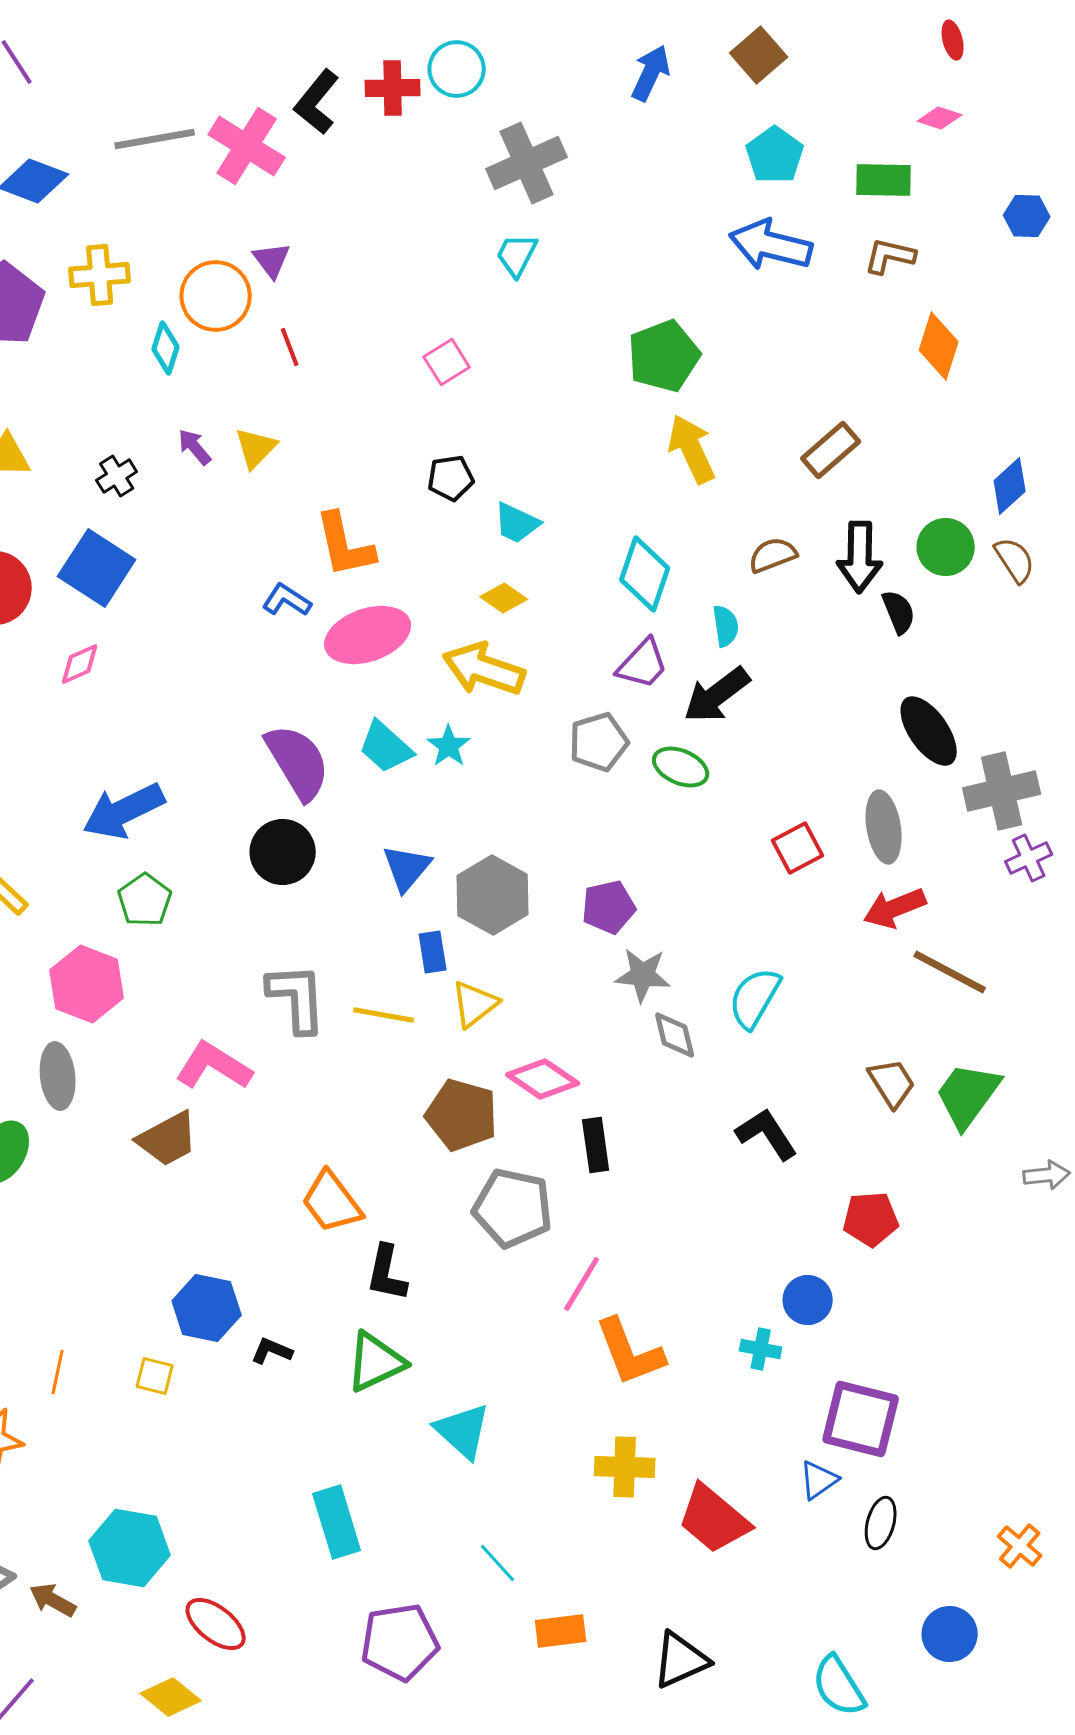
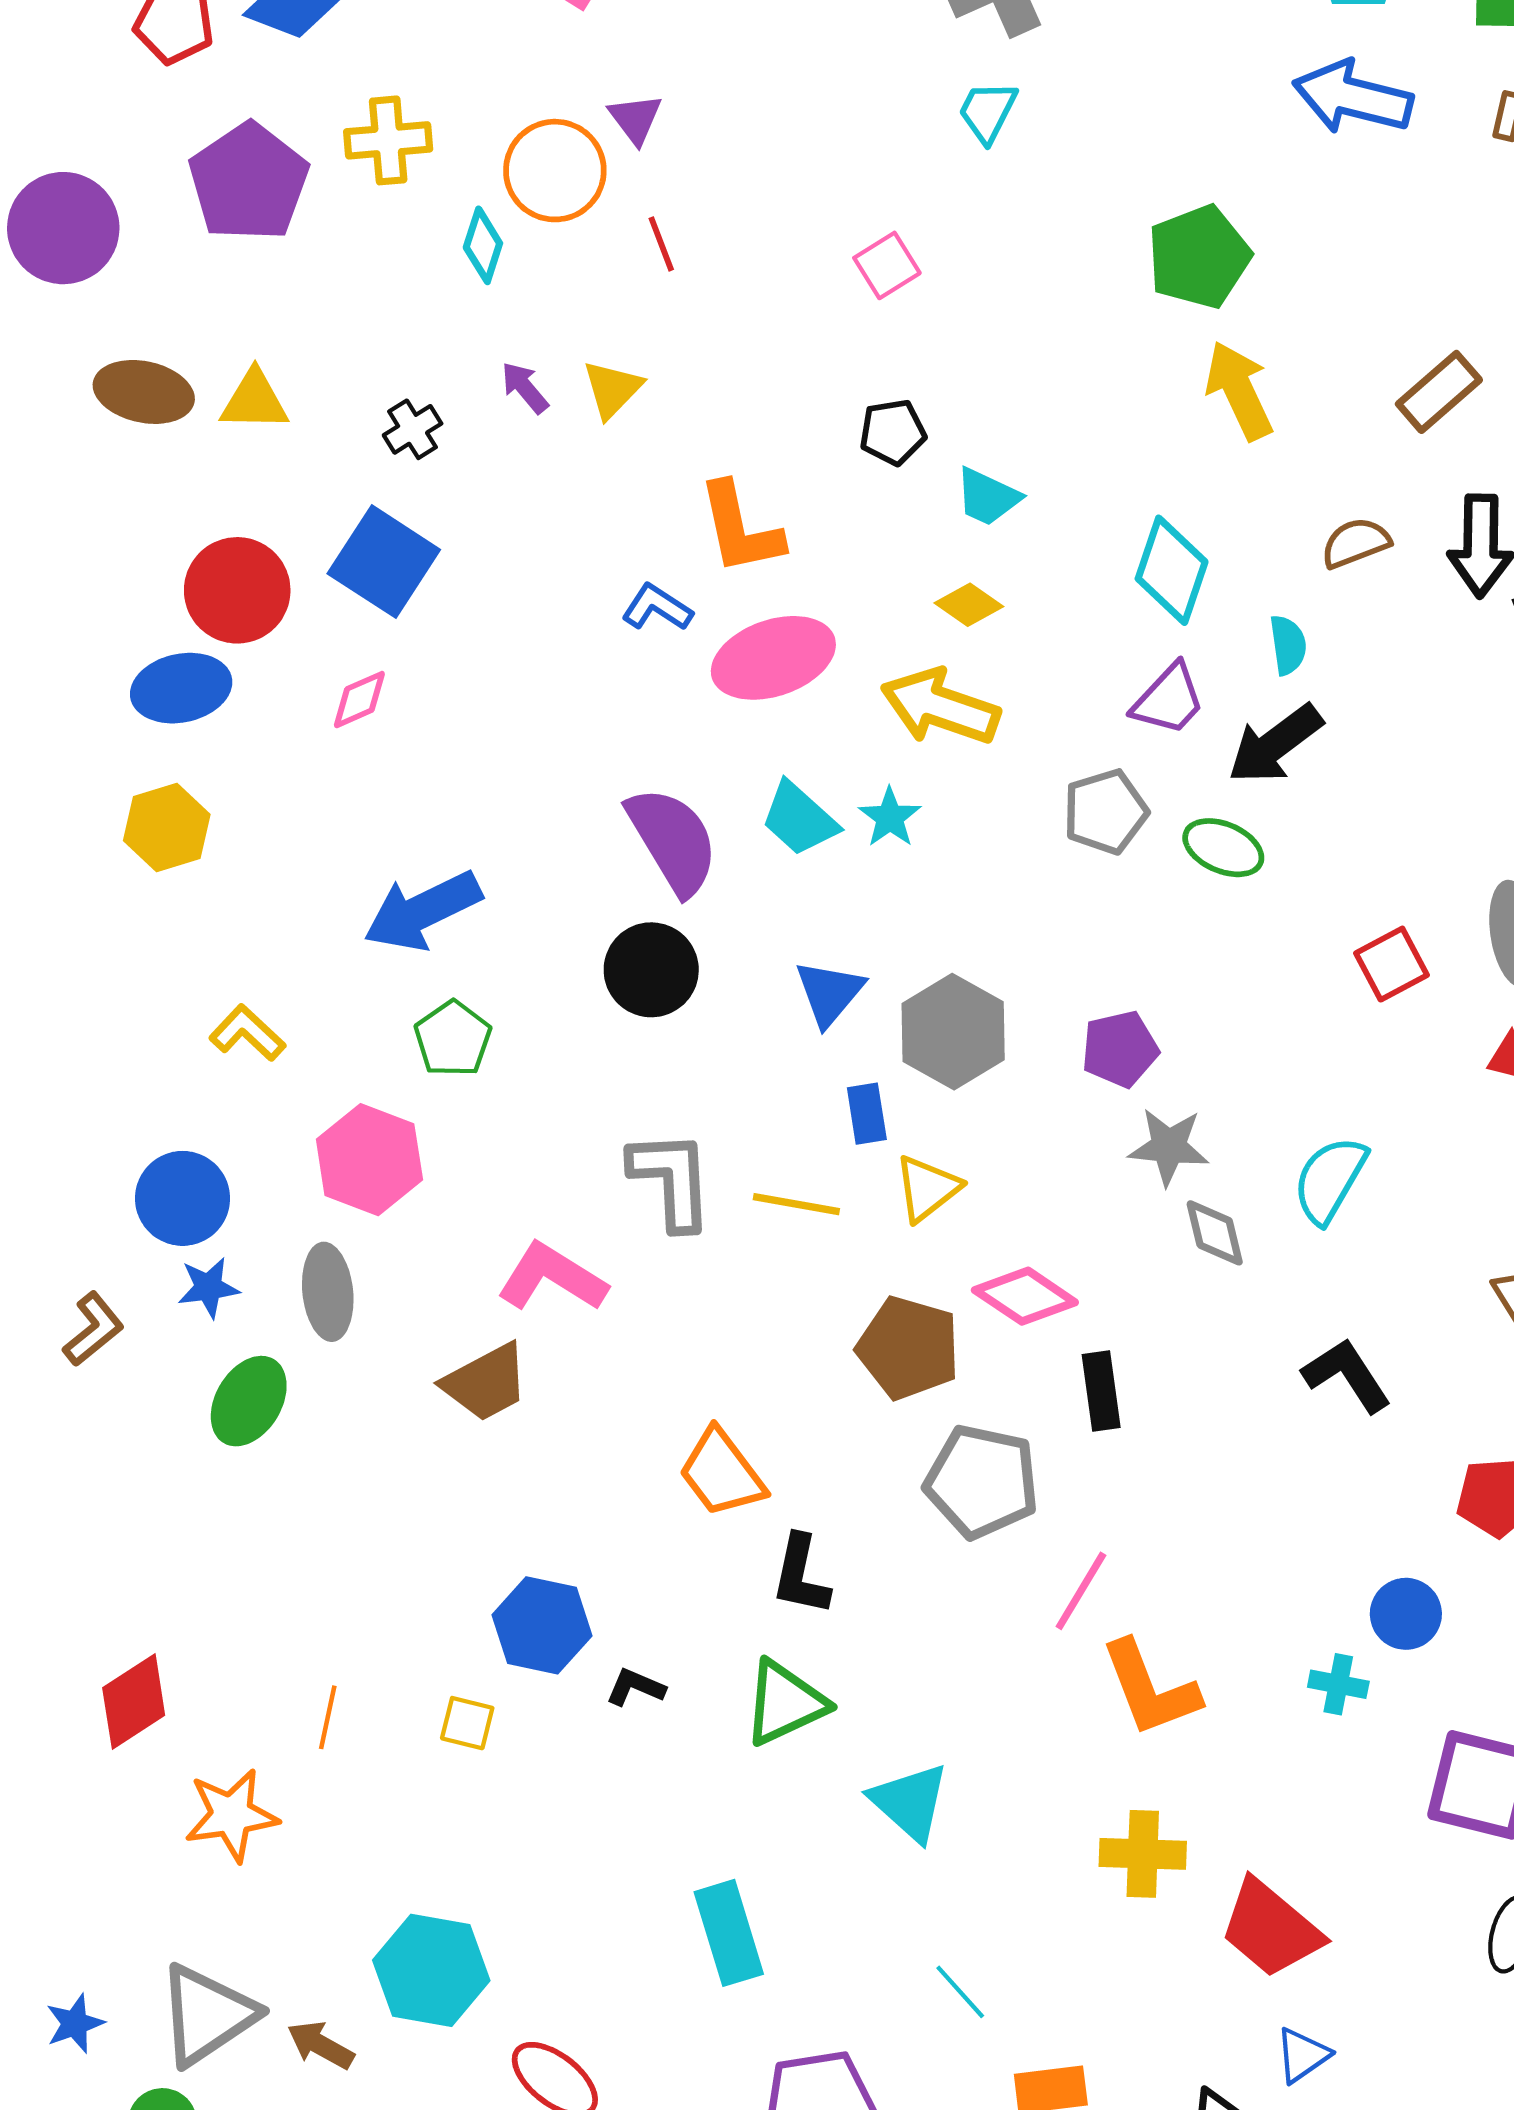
blue triangle: (819, 1480) -> (1302, 2055), moved

